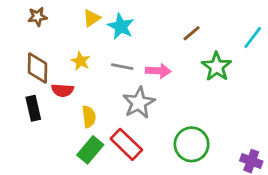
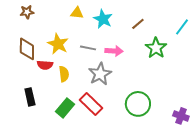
yellow triangle: (92, 18) -> (77, 13), moved, turned 40
cyan star: (121, 26) -> (103, 19), moved
yellow star: (81, 61) -> (58, 44), size x1.5
black rectangle: (33, 108) -> (30, 97), moved
yellow semicircle: (89, 117) -> (64, 74), moved

